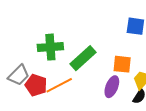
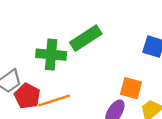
green rectangle: (83, 58) -> (86, 38), moved

